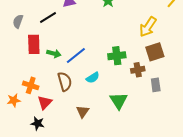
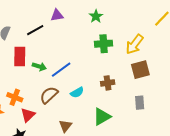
green cross: (117, 56) -> (104, 44), moved
brown cross: (138, 70) -> (108, 83), moved
brown semicircle: (65, 82) -> (49, 95), turned -120
green triangle: (119, 101) -> (102, 117), turned 30

